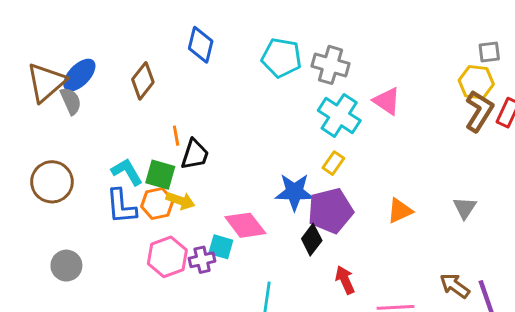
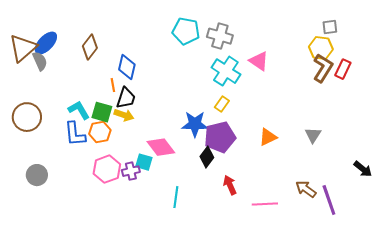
blue diamond: (201, 45) -> (127, 67), moved
yellow arrow: (180, 201) -> (124, 115), moved

